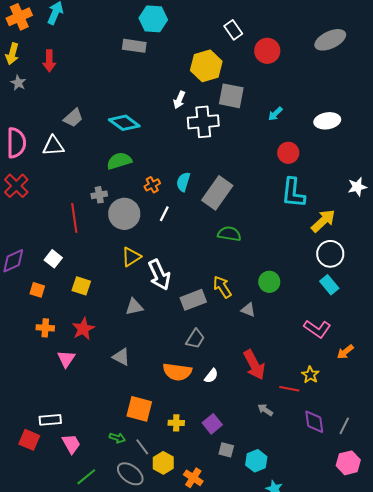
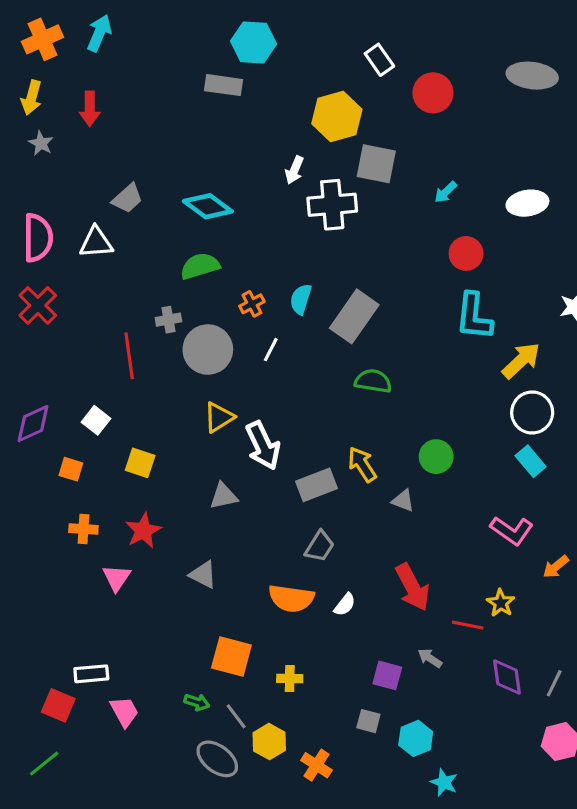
gray ellipse: (330, 40) -> (532, 76), turned 32
purple square: (212, 424) -> (387, 675), moved, turned -36
green line: (86, 477) -> (44, 764), moved

